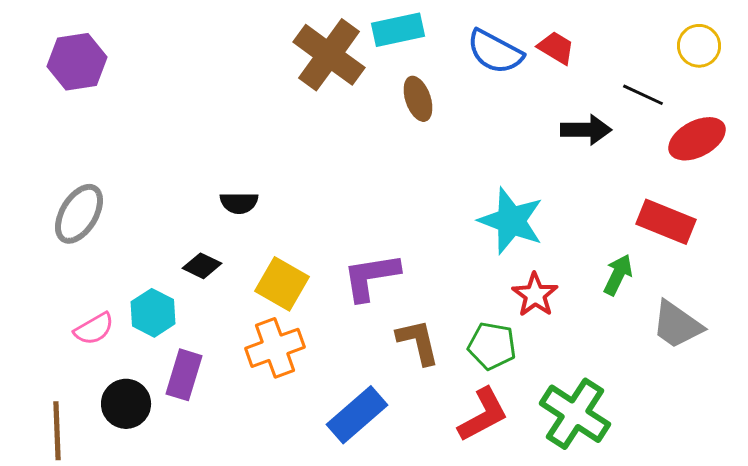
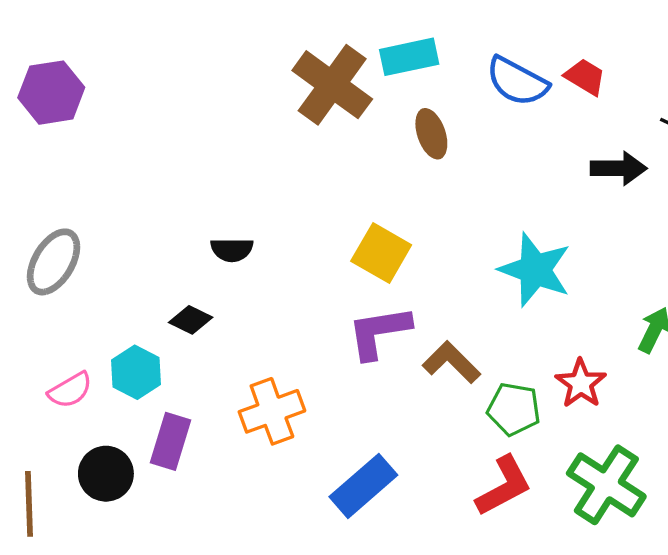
yellow square: (282, 284) -> (381, 253), moved
red star: (535, 295) -> (581, 383), moved
brown L-shape: (418, 342) -> (451, 362), moved, turned -32

